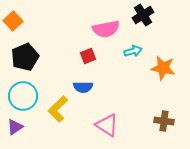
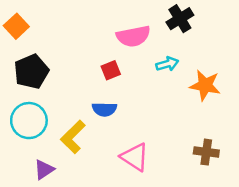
purple triangle: (15, 127) -> (44, 170), moved

